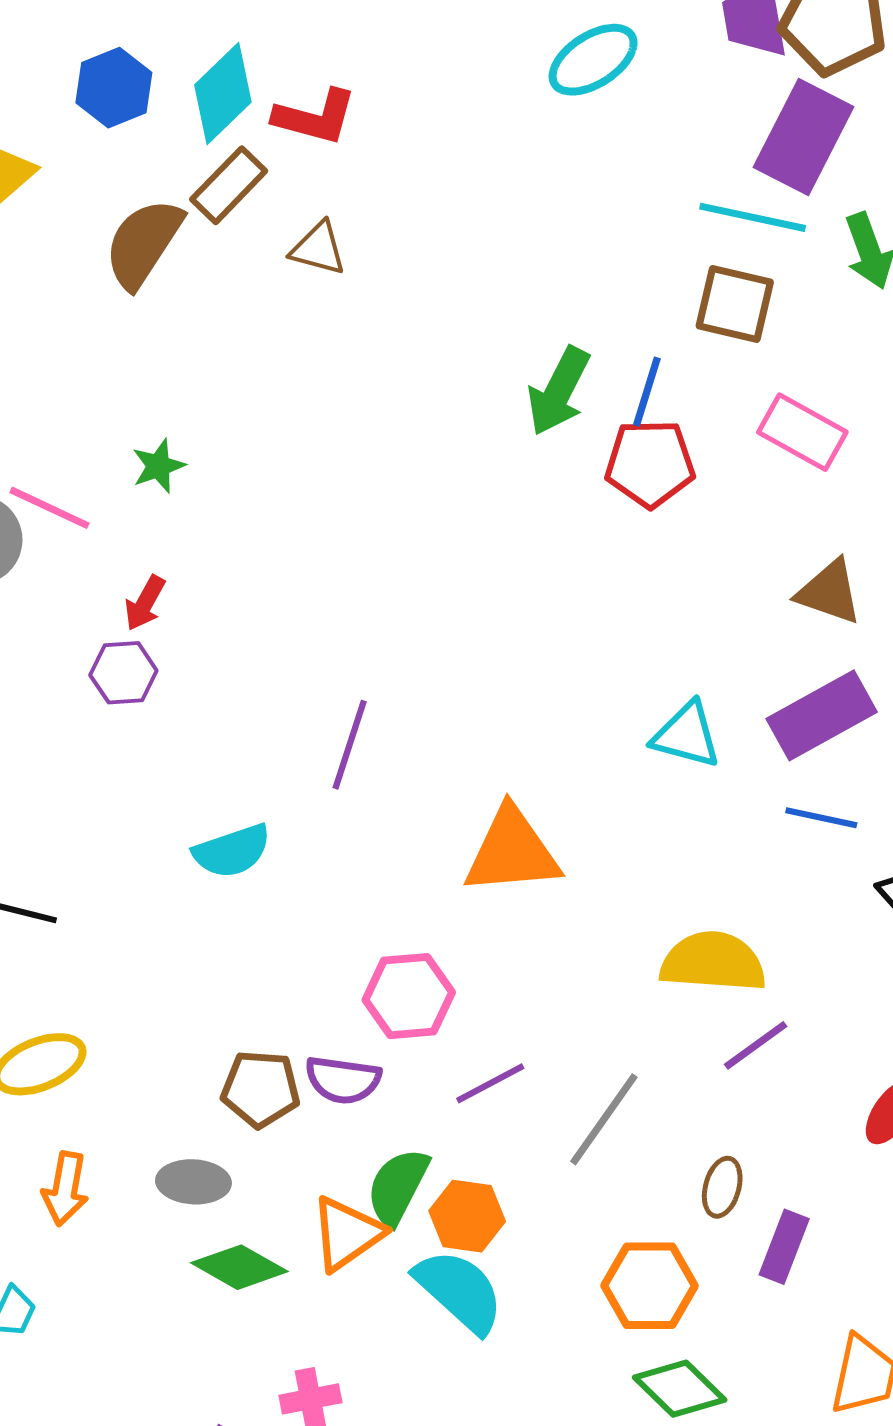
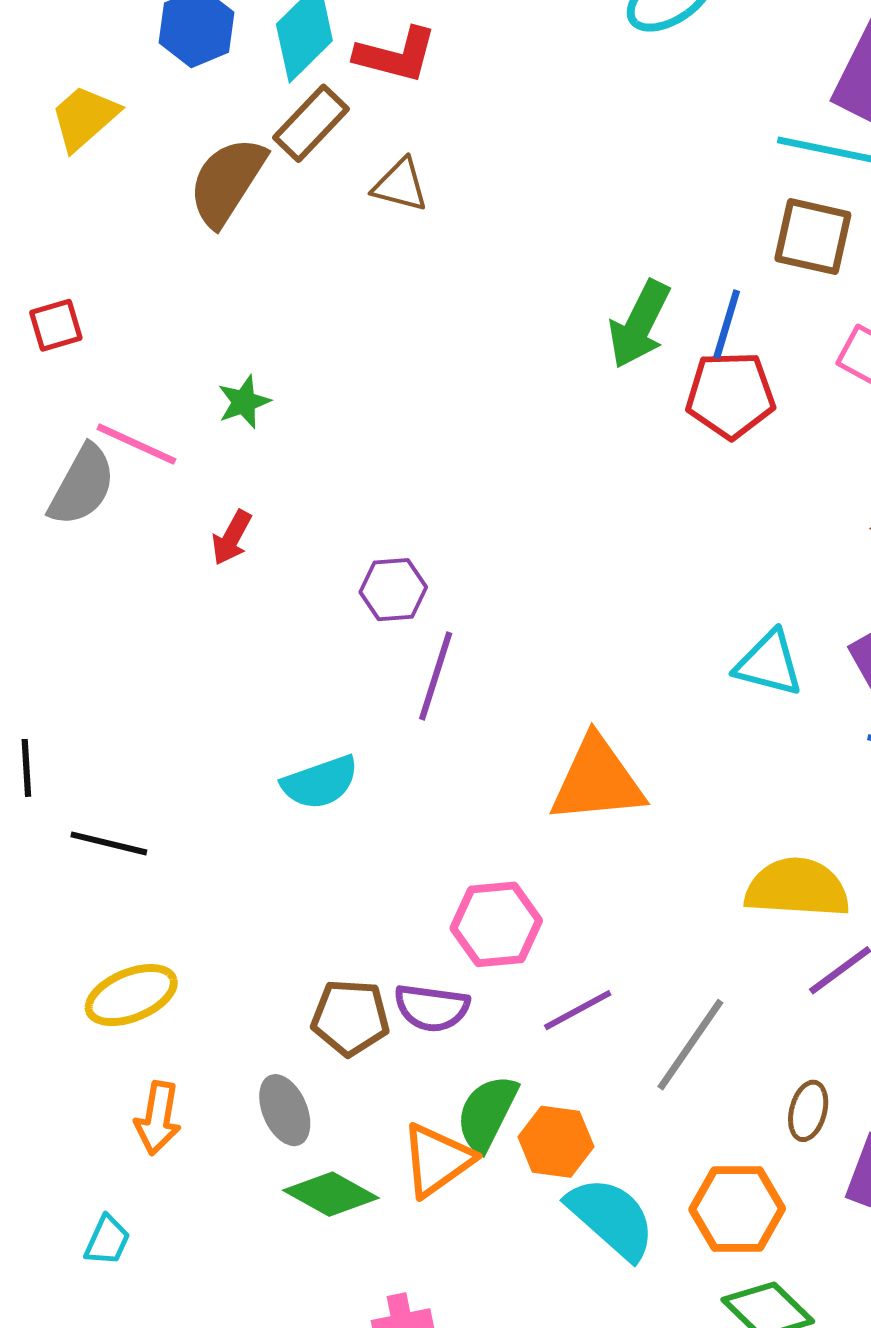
purple hexagon: (123, 673) -> (393, 590), moved
gray ellipse: (193, 1182) -> (285, 1110), turned 64
cyan semicircle: (459, 1291) -> (611, 1218), moved

